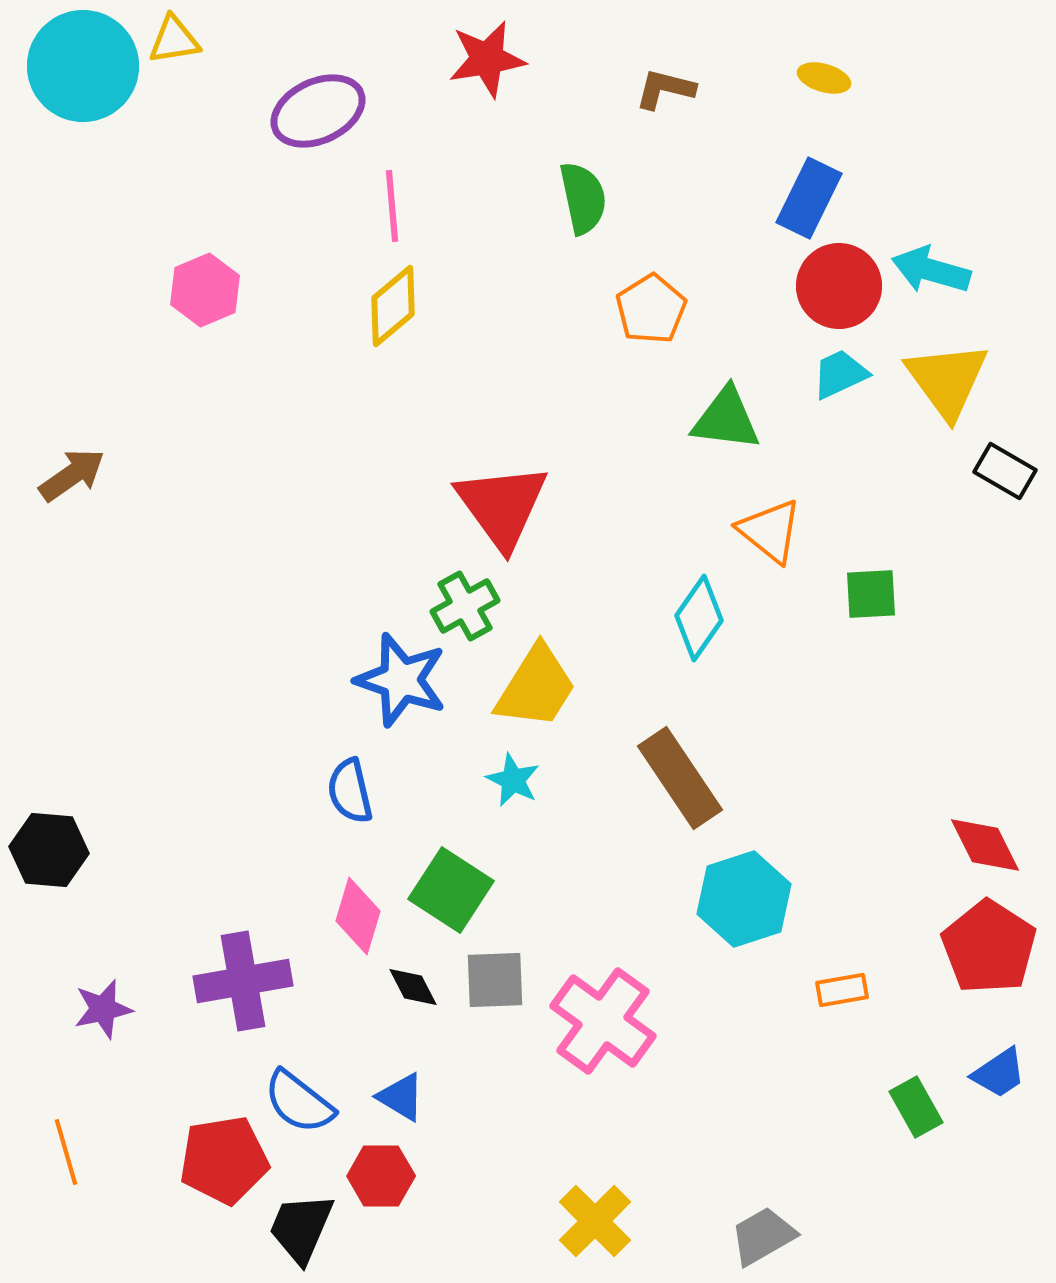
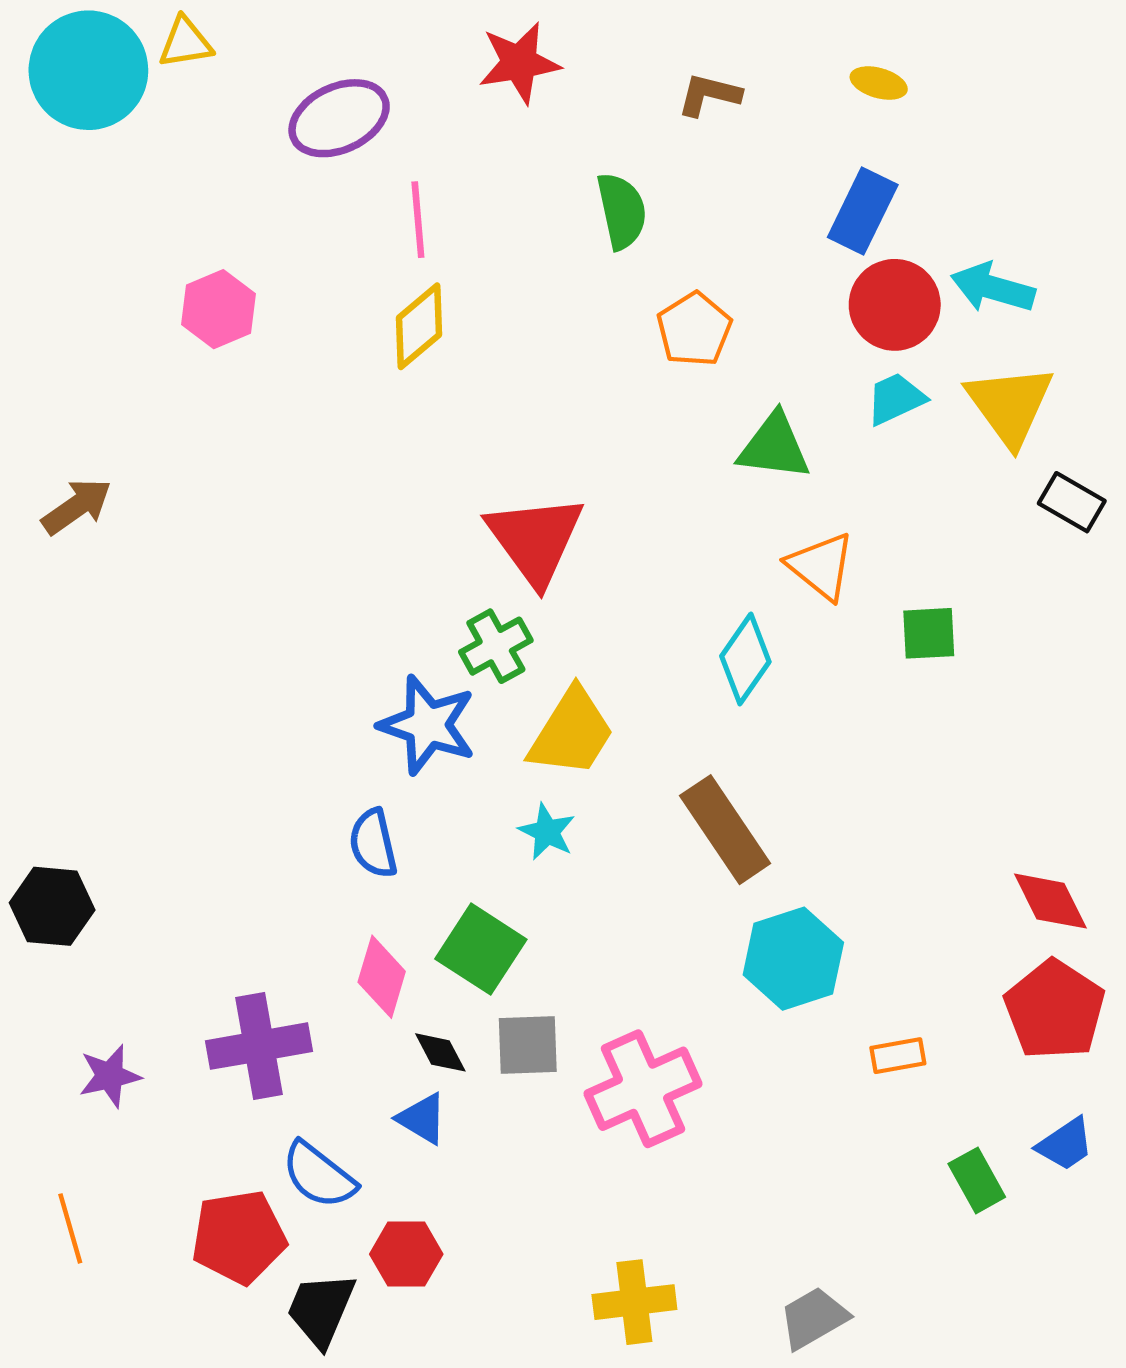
pink cross: (603, 1021) -> (643, 1089), turned 30
blue triangle: (401, 1097) -> (422, 1119), moved
yellow cross: (595, 1221) -> (634, 1302), turned 38

